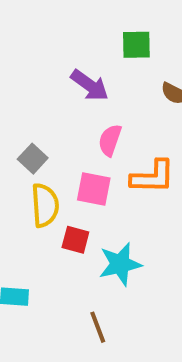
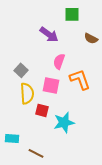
orange L-shape: (153, 177) -> (80, 79), turned -110
brown line: (98, 327) -> (36, 153), moved, turned -42

